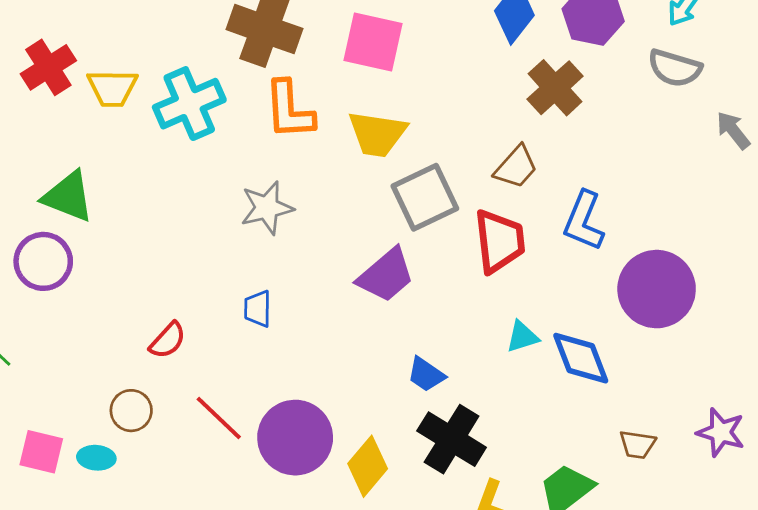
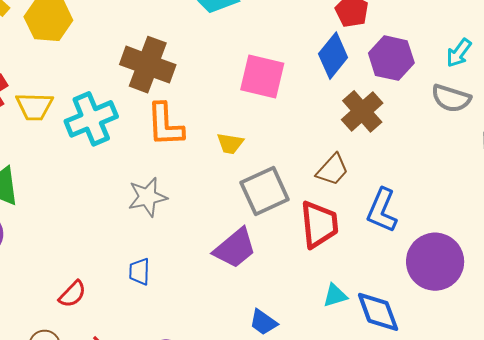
pink square: (373, 42) -> (262, 76), moved
yellow trapezoid: (377, 134) -> (230, 143), size x0.6

